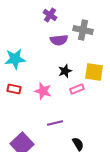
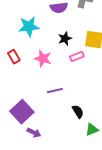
cyan star: (15, 59) -> (29, 27), moved
red rectangle: (14, 89) -> (14, 57), turned 48

